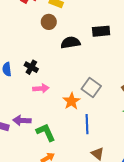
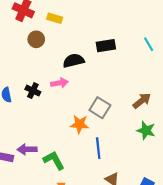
brown circle: (49, 22) -> (36, 39), moved
pink arrow: (41, 88) -> (59, 83), moved
orange star: (72, 101) -> (80, 124), turned -30

